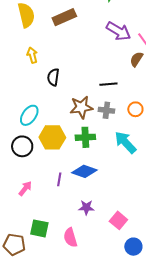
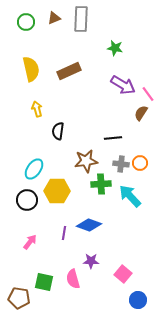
gray cross: (106, 110) -> (121, 164), moved
green cross: (85, 137) -> (101, 184), moved
pink semicircle: (70, 238) -> (73, 279), moved

